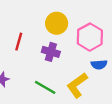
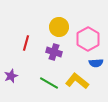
yellow L-shape: (77, 85) -> (77, 81), turned 75

